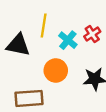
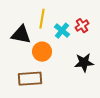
orange circle: (56, 70) -> (42, 52), moved

